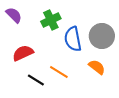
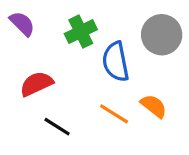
gray circle: (102, 36) -> (162, 35), moved
orange line: (59, 72) -> (114, 114), moved

